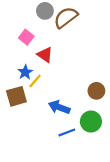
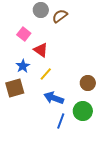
brown semicircle: (66, 17) -> (60, 16), size x0.7
yellow line: (35, 81) -> (46, 74), moved
blue line: (67, 132) -> (61, 121), turned -49

